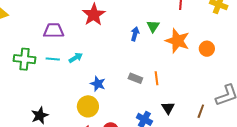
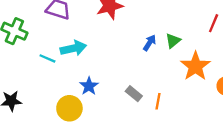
cyan arrow: (76, 58) -> (73, 48), size x1.5
cyan line: (53, 59) -> (47, 58), moved

